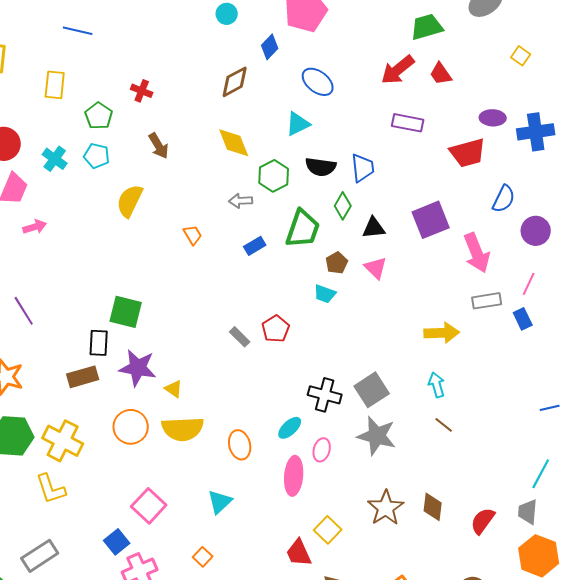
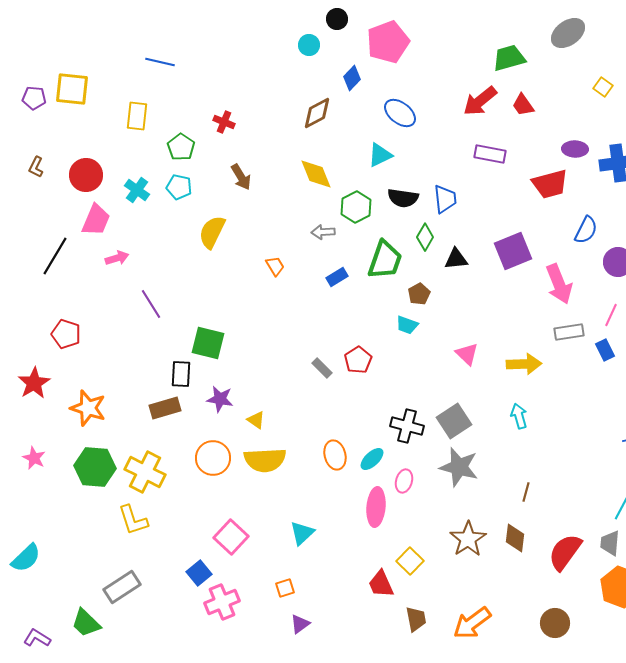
pink triangle: (376, 268) -> (467, 354), moved
purple line: (24, 311) -> (151, 304), moved
purple star: (138, 368) -> (220, 399), size x0.7
brown line: (444, 425) -> (526, 492), moved, turned 66
orange ellipse: (240, 445) -> (335, 455), moved
red semicircle: (483, 521) -> (565, 552), size x1.4
orange square: (203, 557) -> (285, 588), turned 30

